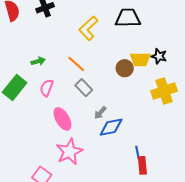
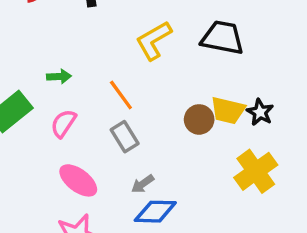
yellow cross: (164, 91) -> (256, 171), turned -30
pink ellipse: (62, 119) -> (78, 180), turned -35

